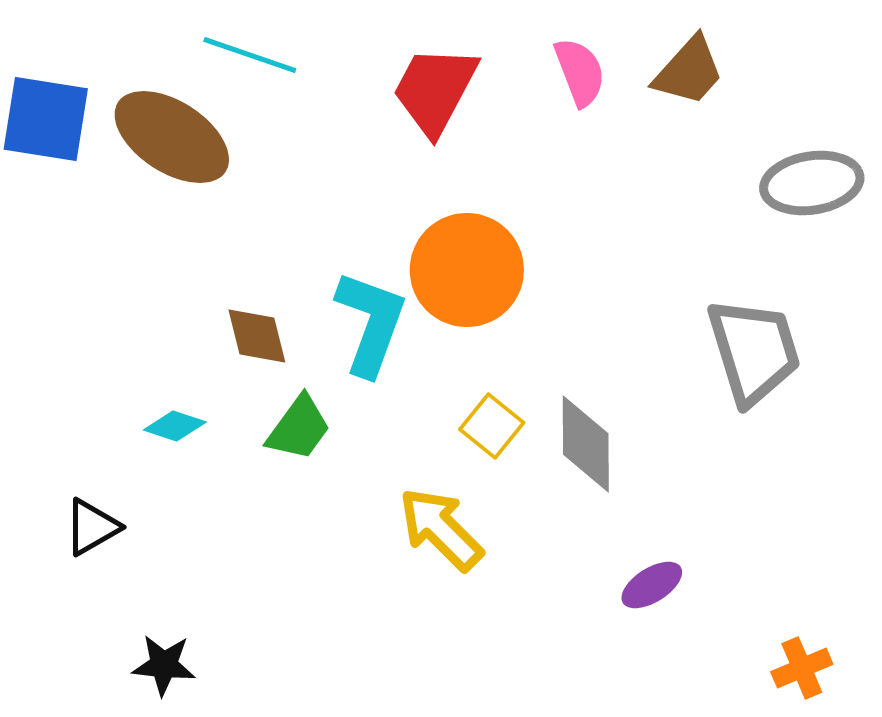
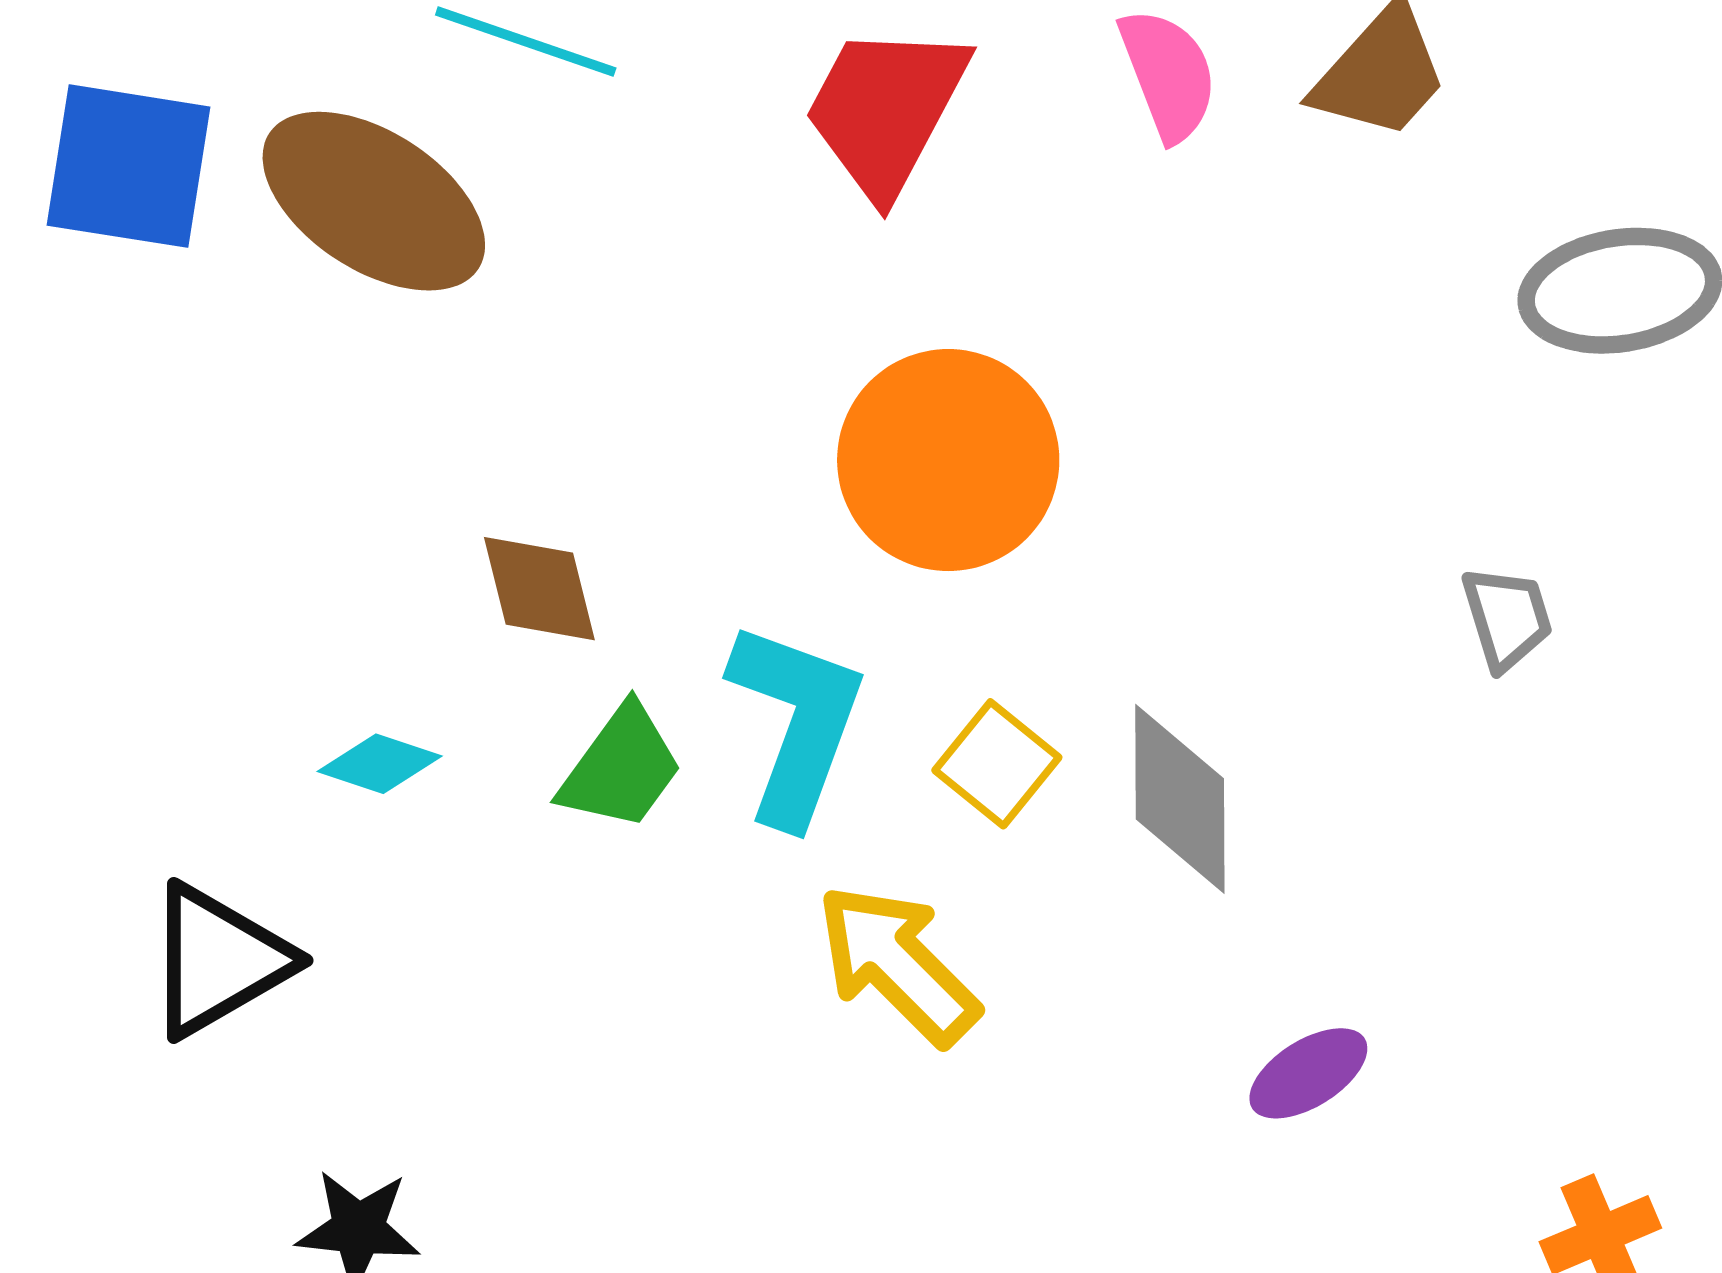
cyan L-shape: (371, 323) -> (796, 723), moved
gray trapezoid: (754, 351) -> (1507, 618), size x0.5
black triangle: (92, 527) -> (218, 960), size x1.4

